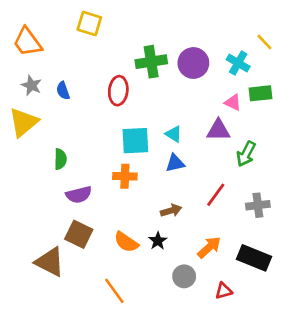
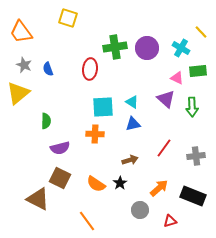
purple triangle: (218, 130) -> (166, 99), turned 42
green arrow: (246, 154) -> (192, 107), moved, turned -30

